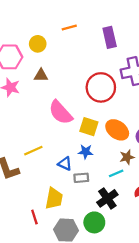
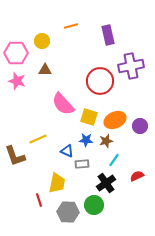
orange ellipse: (117, 130) -> (115, 120), turned -60
brown star: (127, 157) -> (106, 141), moved
cyan line: (116, 173) -> (114, 160), turned -32

